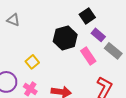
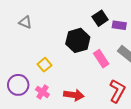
purple rectangle: (98, 35) -> (119, 25), moved, turned -32

